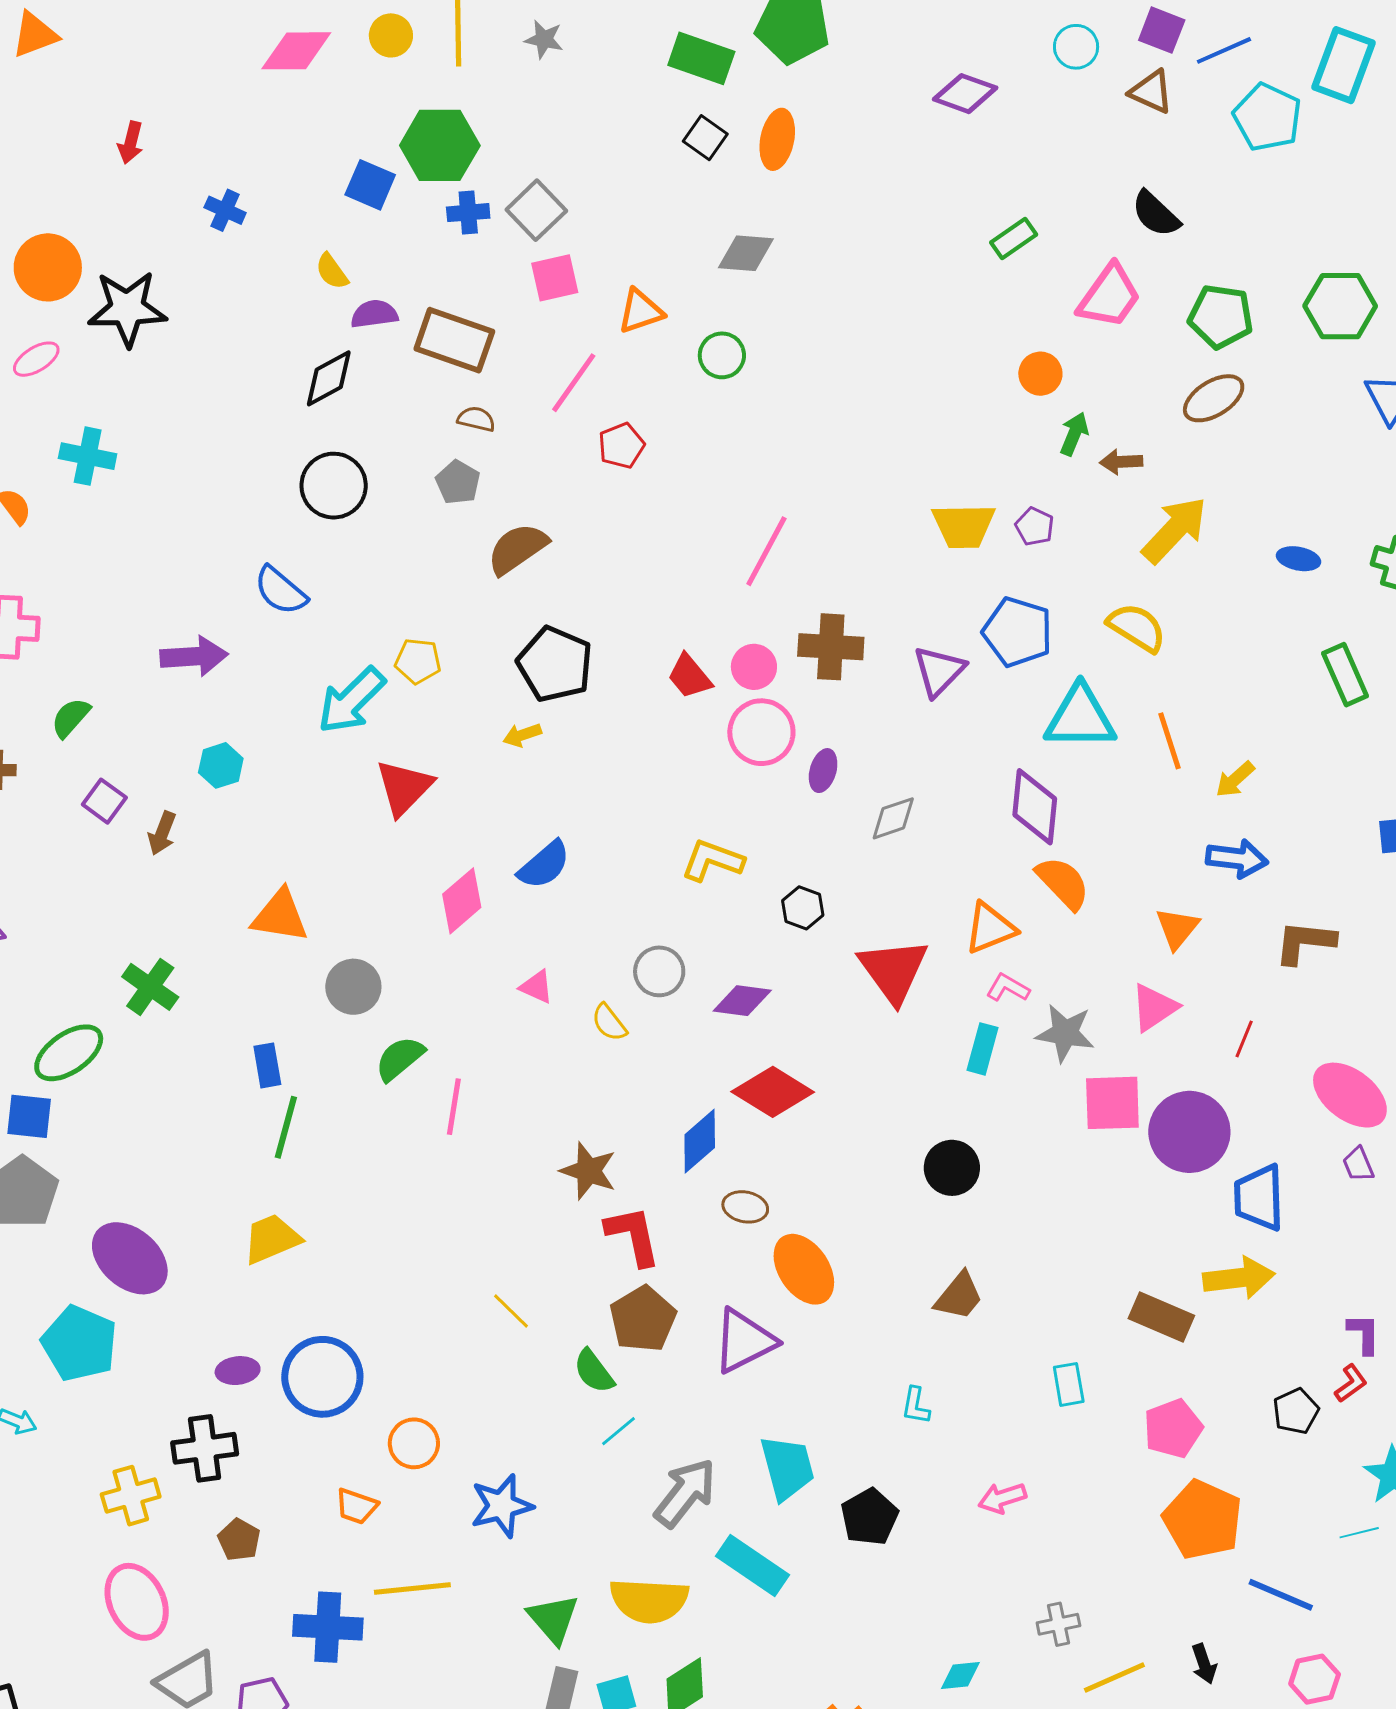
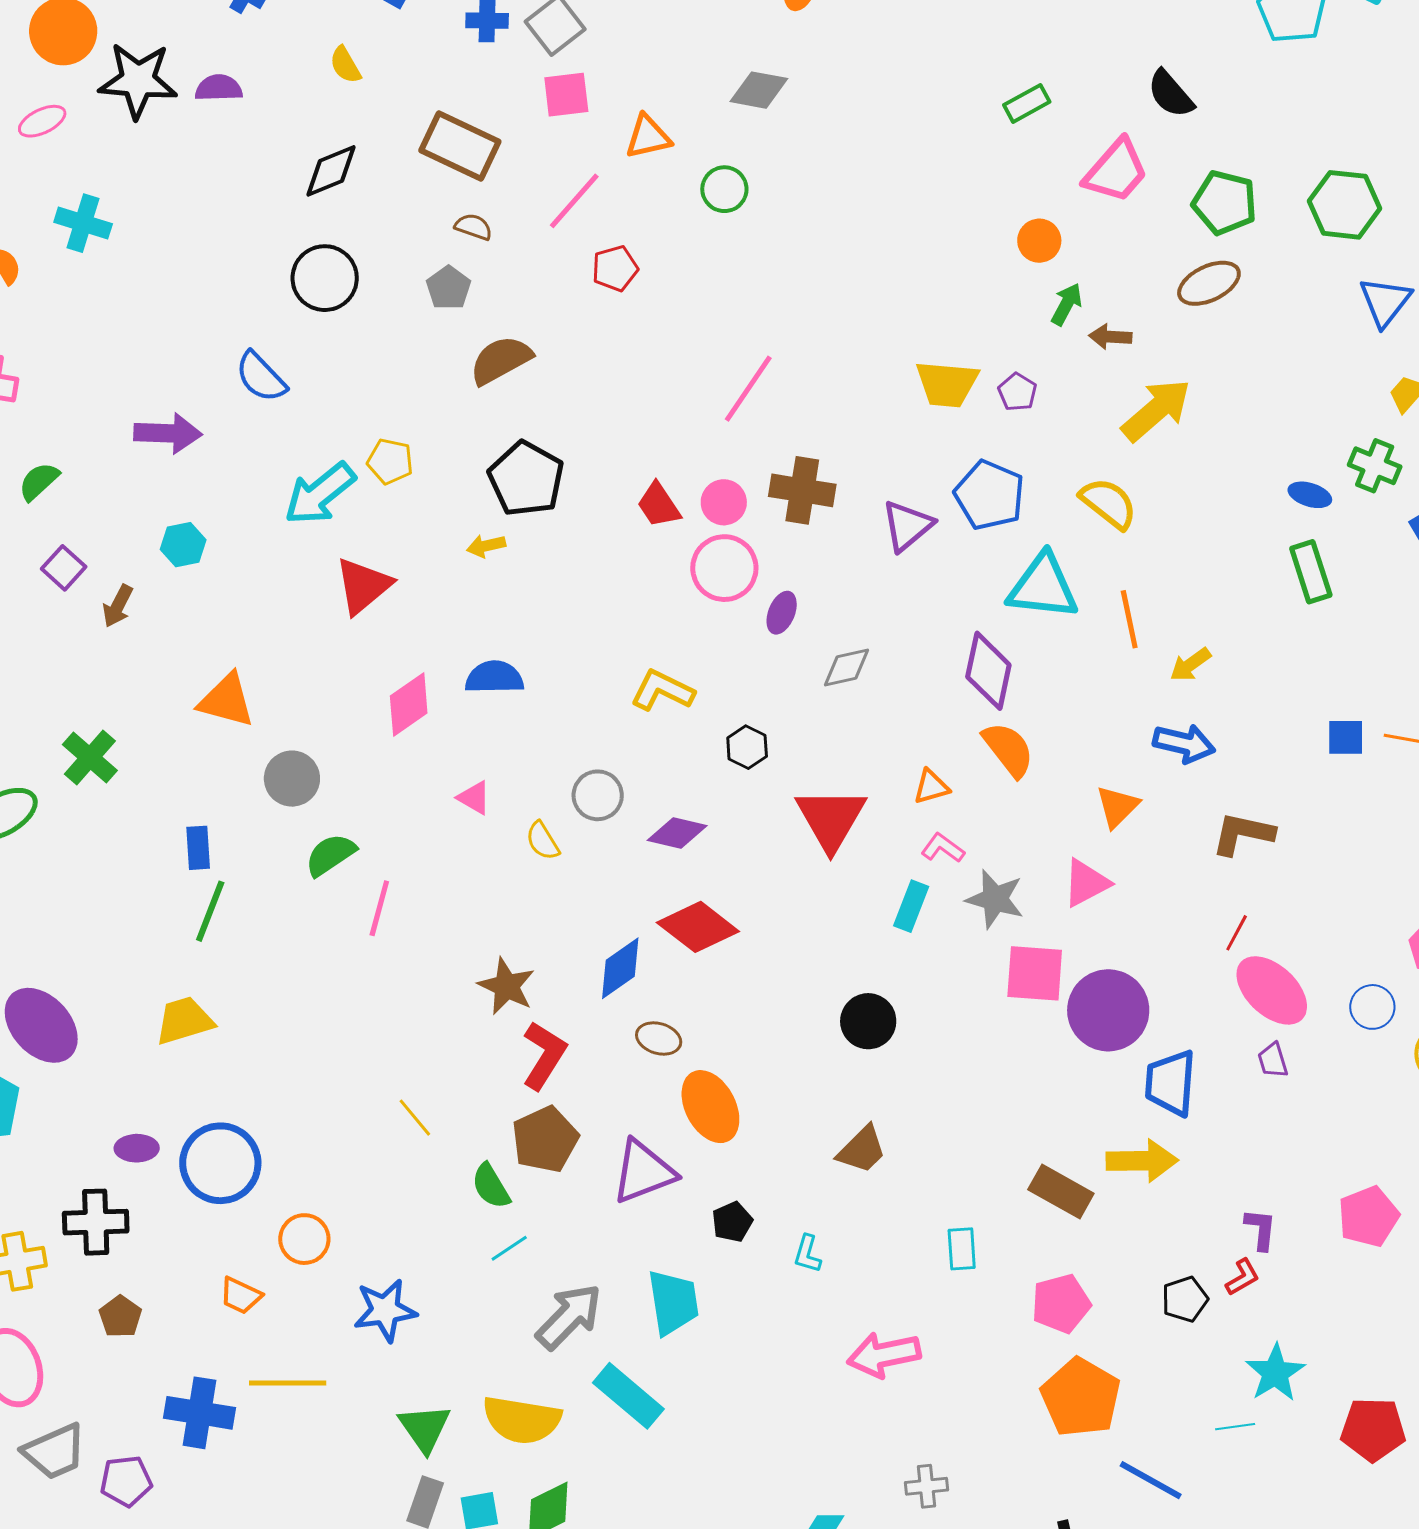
purple semicircle: (374, 314) -> (219, 88), moved
blue ellipse: (1299, 559) -> (1310, 495), moved
blue semicircle: (544, 865) -> (494, 677), turned -146
orange triangle: (990, 928) -> (931, 787), size x0.7
red line: (1244, 1039) -> (1237, 933), moved
red L-shape: (633, 1236) -> (544, 1055), turned 38
pink arrow: (1002, 1498) -> (884, 1355), size x1.5
black pentagon: (869, 1517) -> (732, 1222), moved, size x0.7

